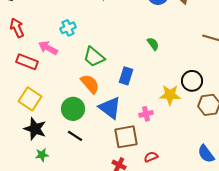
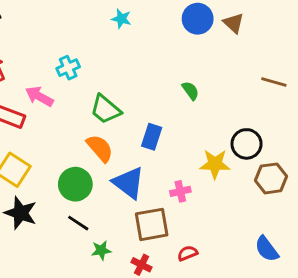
green star: (42, 155) -> (101, 250), moved

